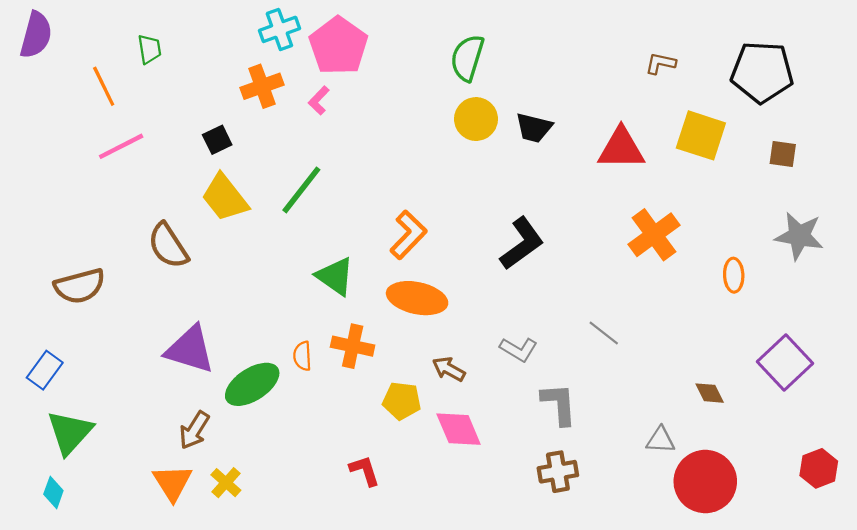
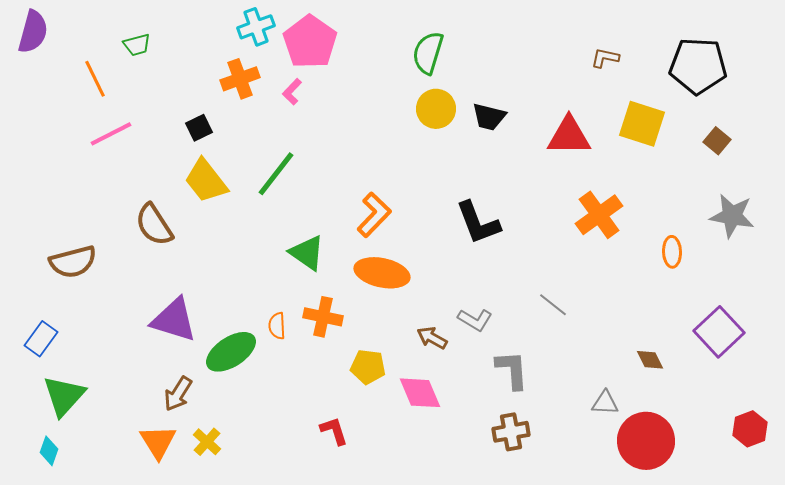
green trapezoid: (150, 49) -> (137, 45), turned 84
brown square: (783, 154) -> (717, 141), turned 32
black L-shape: (522, 243) -> (478, 223), turned 105
brown arrow: (449, 369) -> (432, 338), moved

